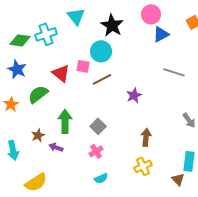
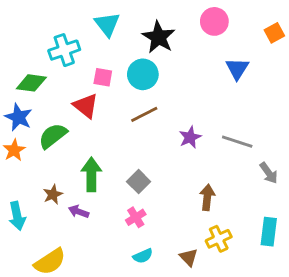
blue triangle: (161, 34) -> (237, 69), moved, turned -30
green diamond: (20, 40) -> (31, 83), moved
pink square: (83, 66) -> (103, 77), moved
blue star: (17, 69) -> (18, 117), moved
gray line: (174, 72) -> (237, 142), moved
yellow cross: (143, 166) -> (219, 239), moved
brown triangle: (178, 179) -> (189, 257), moved

